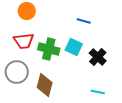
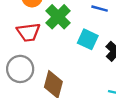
green cross: (49, 49) -> (58, 17), moved, turned 30

